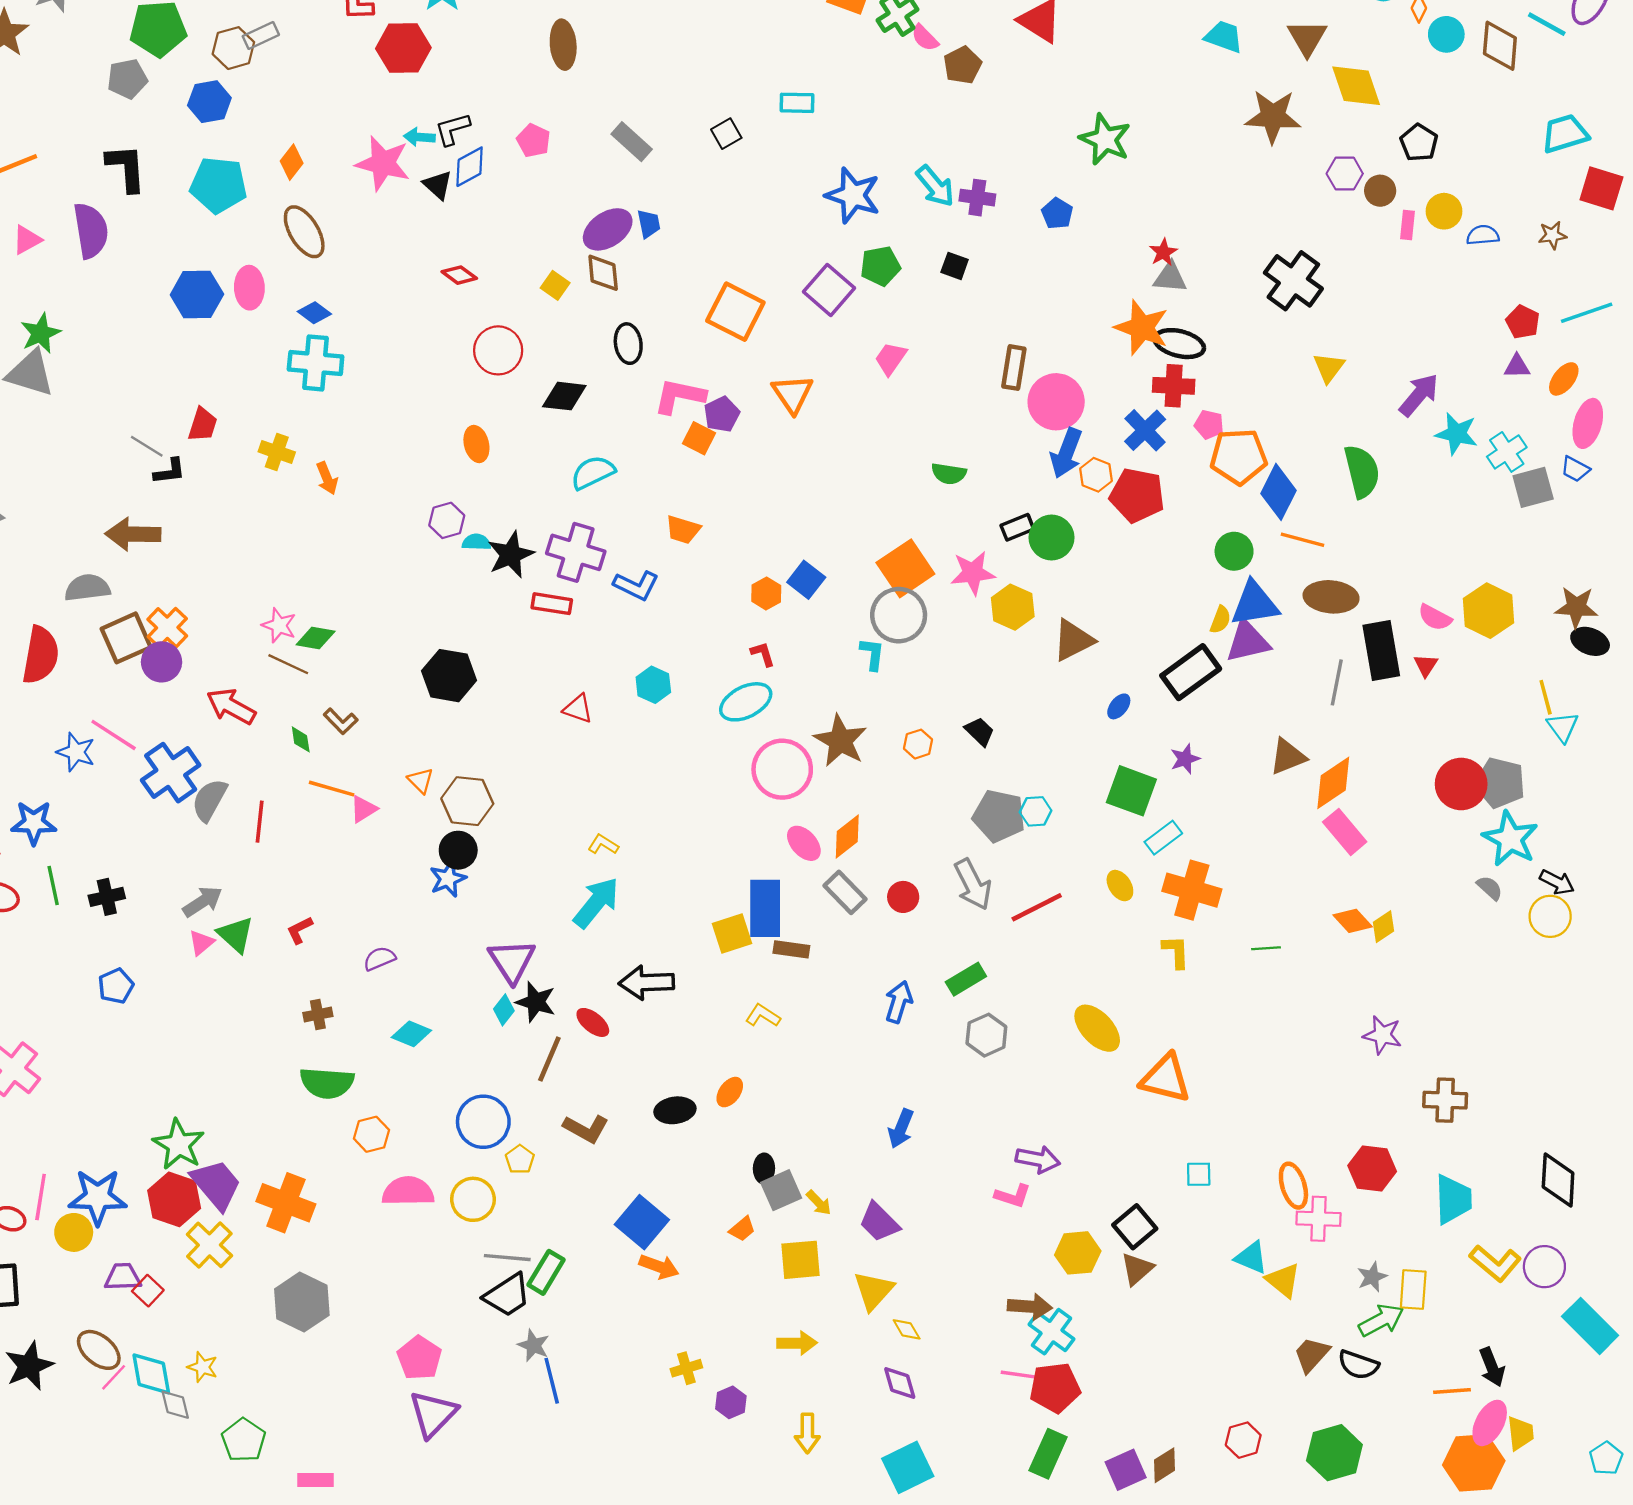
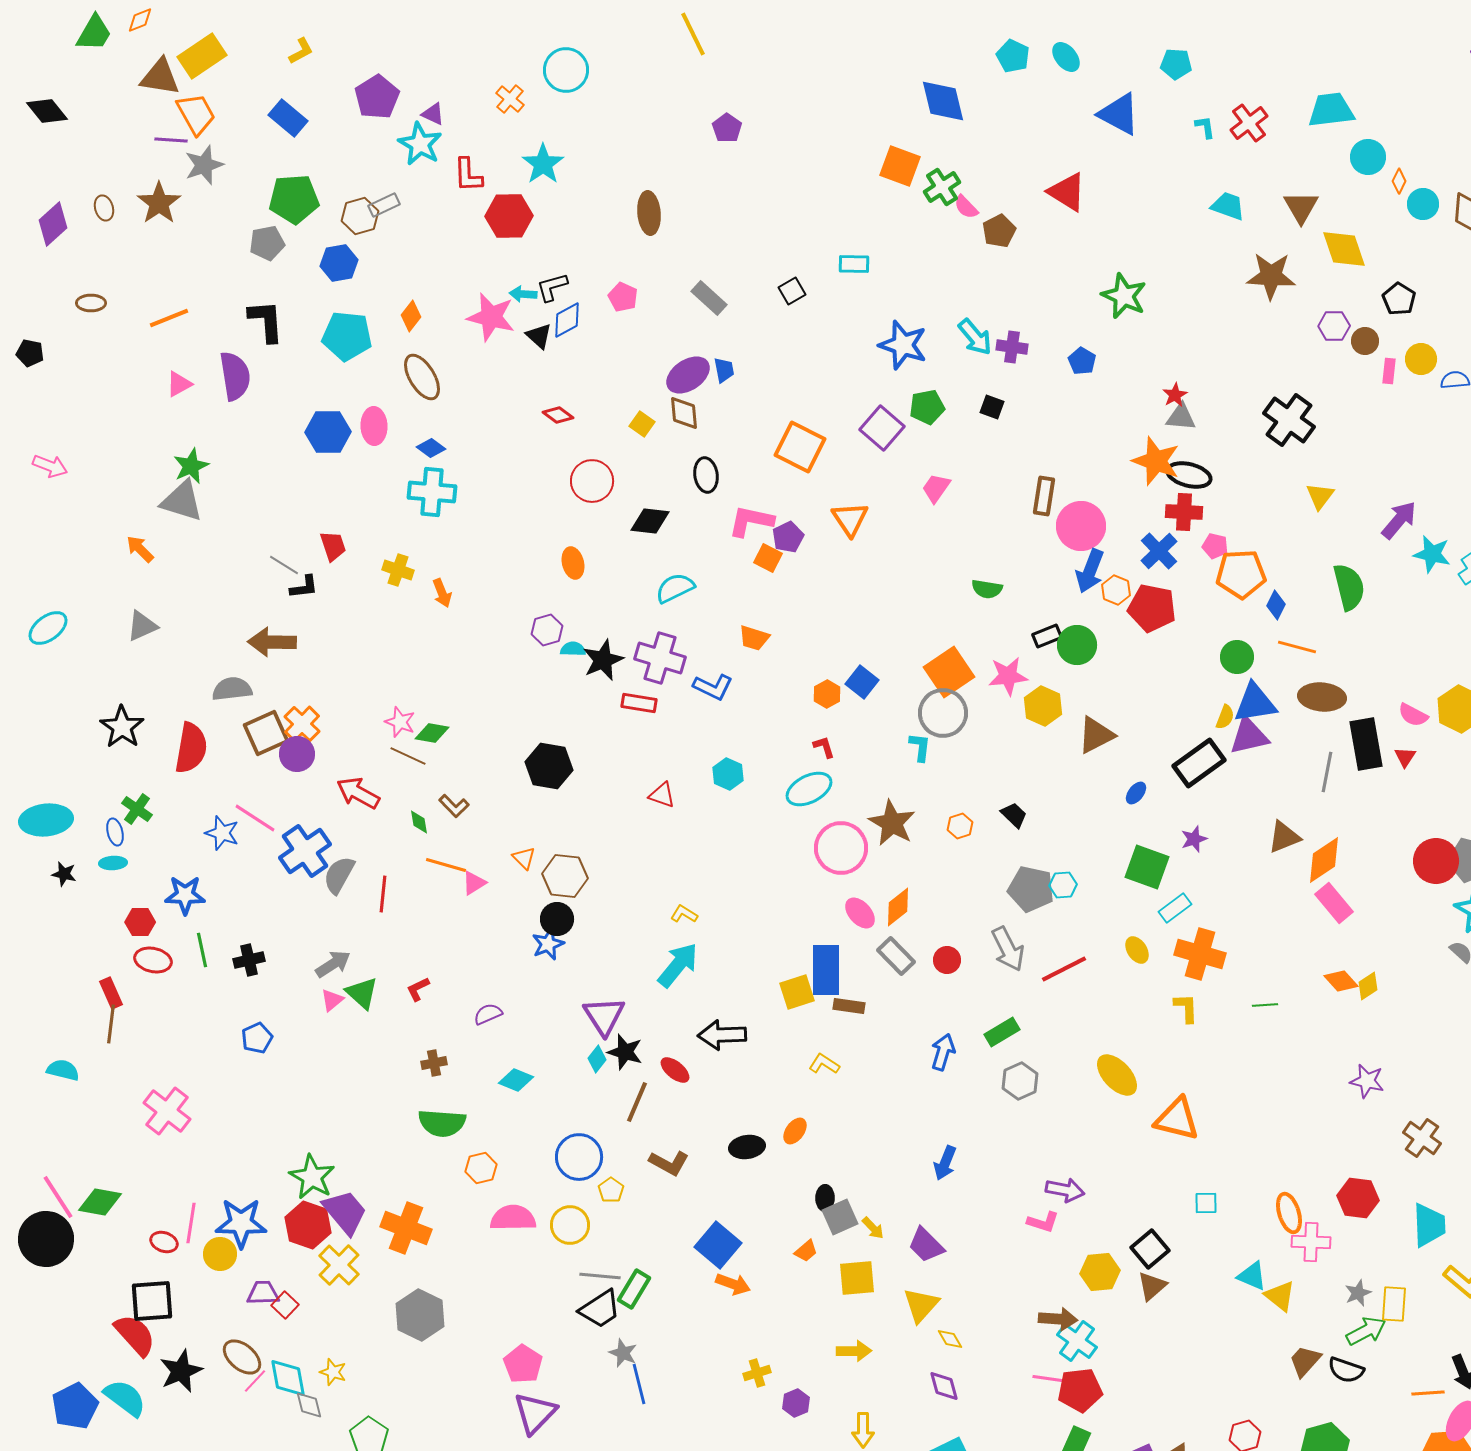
red trapezoid: (203, 425) -> (333, 546), turned -36
blue diamond: (1279, 492) -> (1276, 605), size x0.6
brown cross: (1445, 1100) -> (1422, 1138), turned 33

